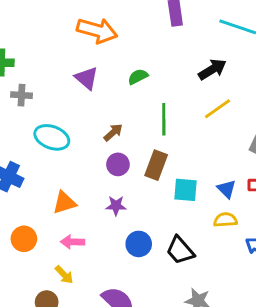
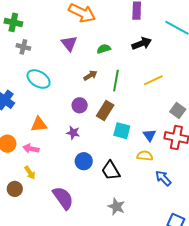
black arrow: (212, 69) -> (142, 43), moved
brown arrow: (113, 132) -> (90, 75), moved
pink arrow: (73, 242) -> (31, 149), moved

